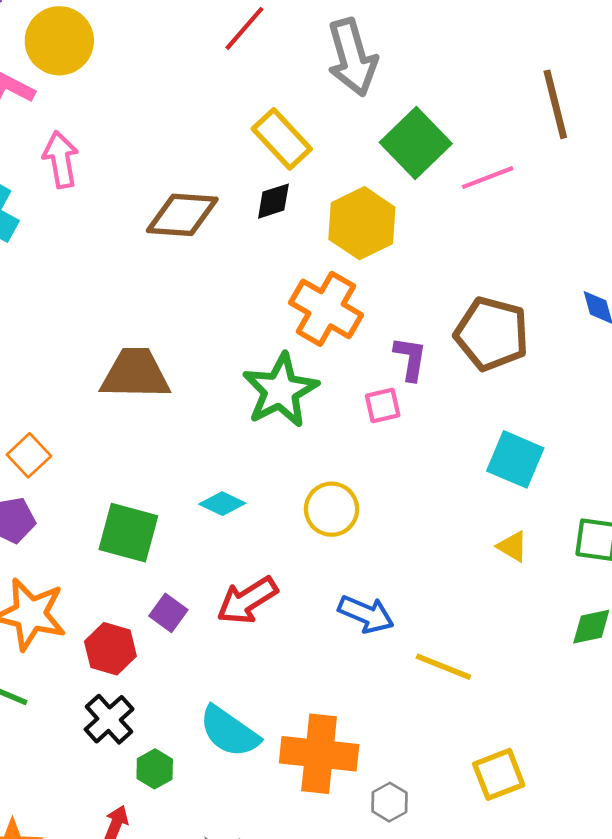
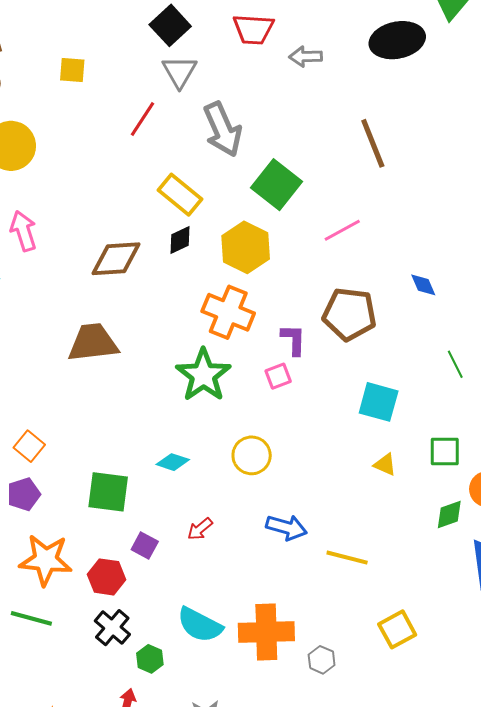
pink line: (488, 178) -> (342, 230), moved
brown trapezoid: (135, 374) -> (93, 343), moved
red arrow: (247, 600) -> (200, 529), size x0.6

